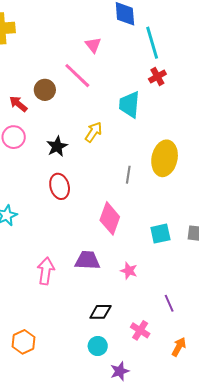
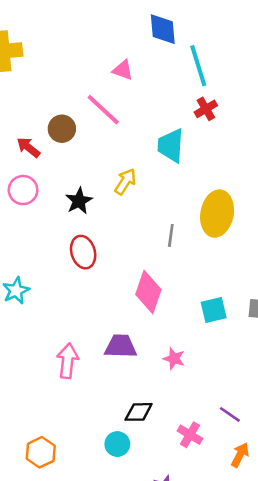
pink triangle: (93, 45) -> (123, 70), turned -30
purple line: (169, 303) -> (230, 414), moved, turned -30
cyan circle: (98, 346) -> (117, 444), moved

